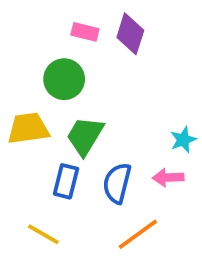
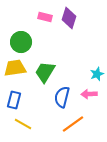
green circle: (64, 79) -> (21, 42), moved
blue rectangle: (66, 181) -> (14, 100), moved

